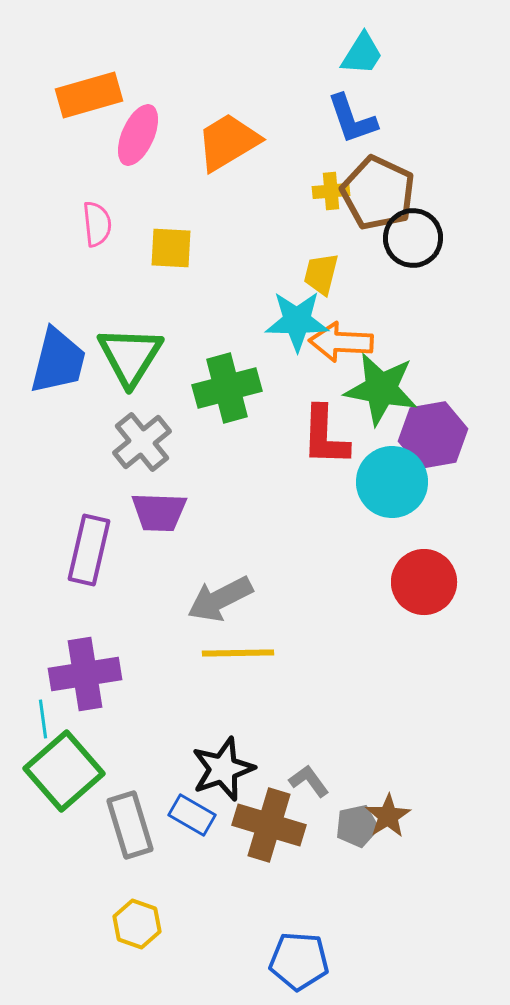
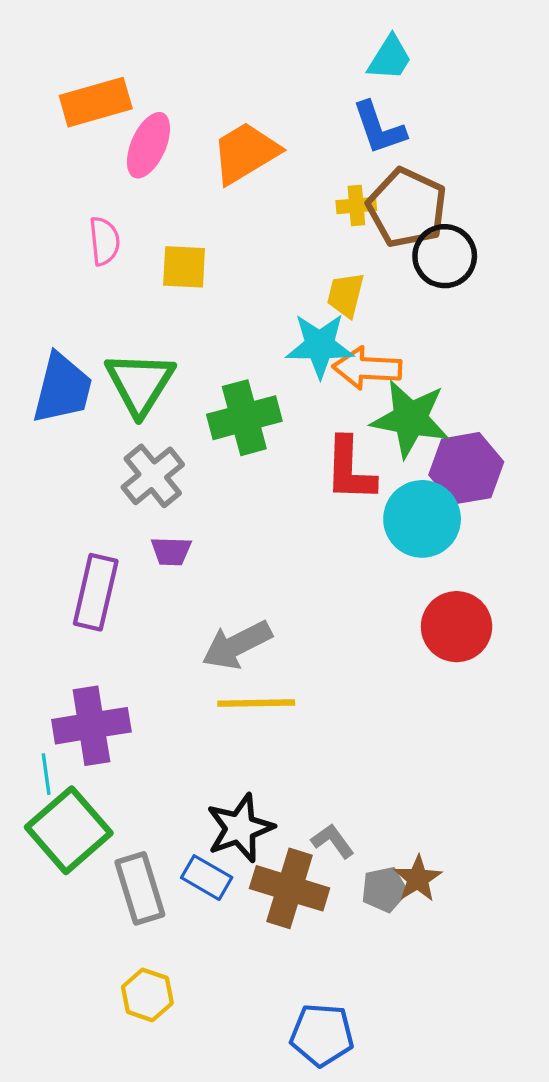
purple trapezoid: (159, 512) -> (171, 551), size x0.7

